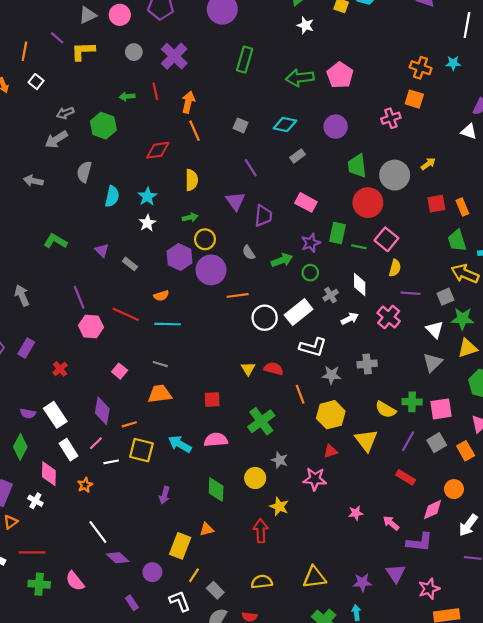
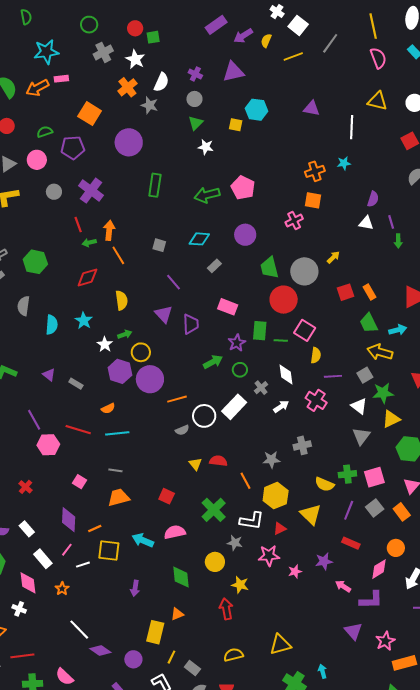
orange cross: (421, 68) -> (315, 171), turned -30
green arrow: (127, 97) -> (89, 243), moved
white star: (147, 223) -> (105, 344), moved
gray semicircle: (249, 253) -> (182, 430), moved, turned -72
white L-shape: (313, 347) -> (252, 521), moved
red square: (212, 399) -> (167, 496), turned 35
white rectangle: (55, 415) -> (27, 529), size x0.7
pink star: (356, 513) -> (295, 571), moved
purple star: (362, 582) -> (324, 561), moved

